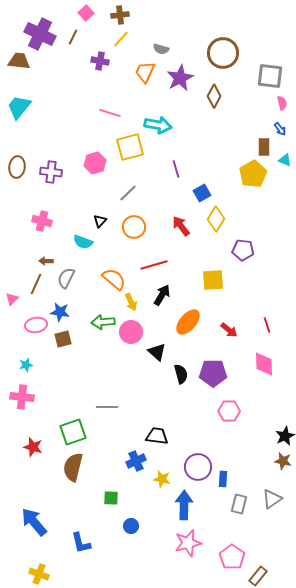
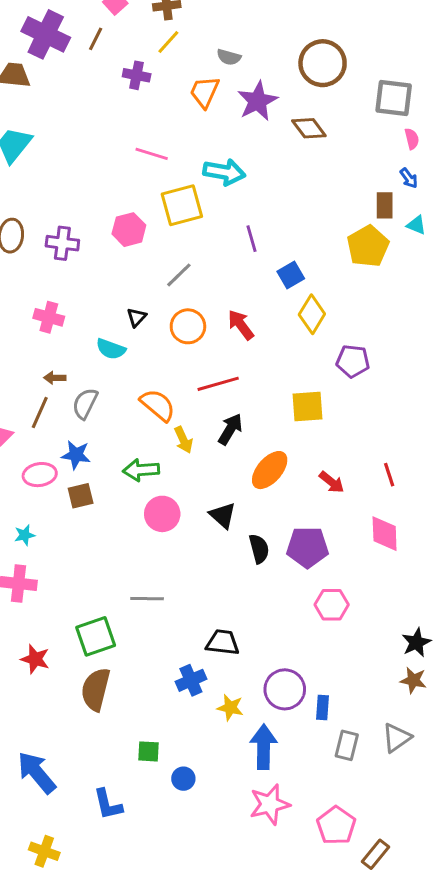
brown diamond: (214, 96) -> (309, 128), turned -65
red arrow: (181, 226) -> (241, 325), moved
pink circle: (131, 332) -> (162, 514), moved
green square: (111, 498) -> (149, 751), moved

